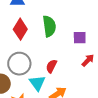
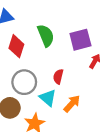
purple square: (80, 38) -> (80, 40), size x1.5

